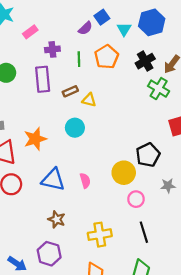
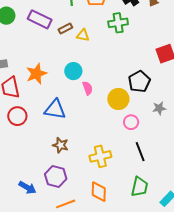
purple rectangle: (43, 79) -> (40, 19), turned -55
green cross: (159, 89) -> (118, 23), moved, turned -36
cyan circle: (75, 128) -> (73, 71), moved
pink semicircle: (85, 181) -> (88, 88), moved

